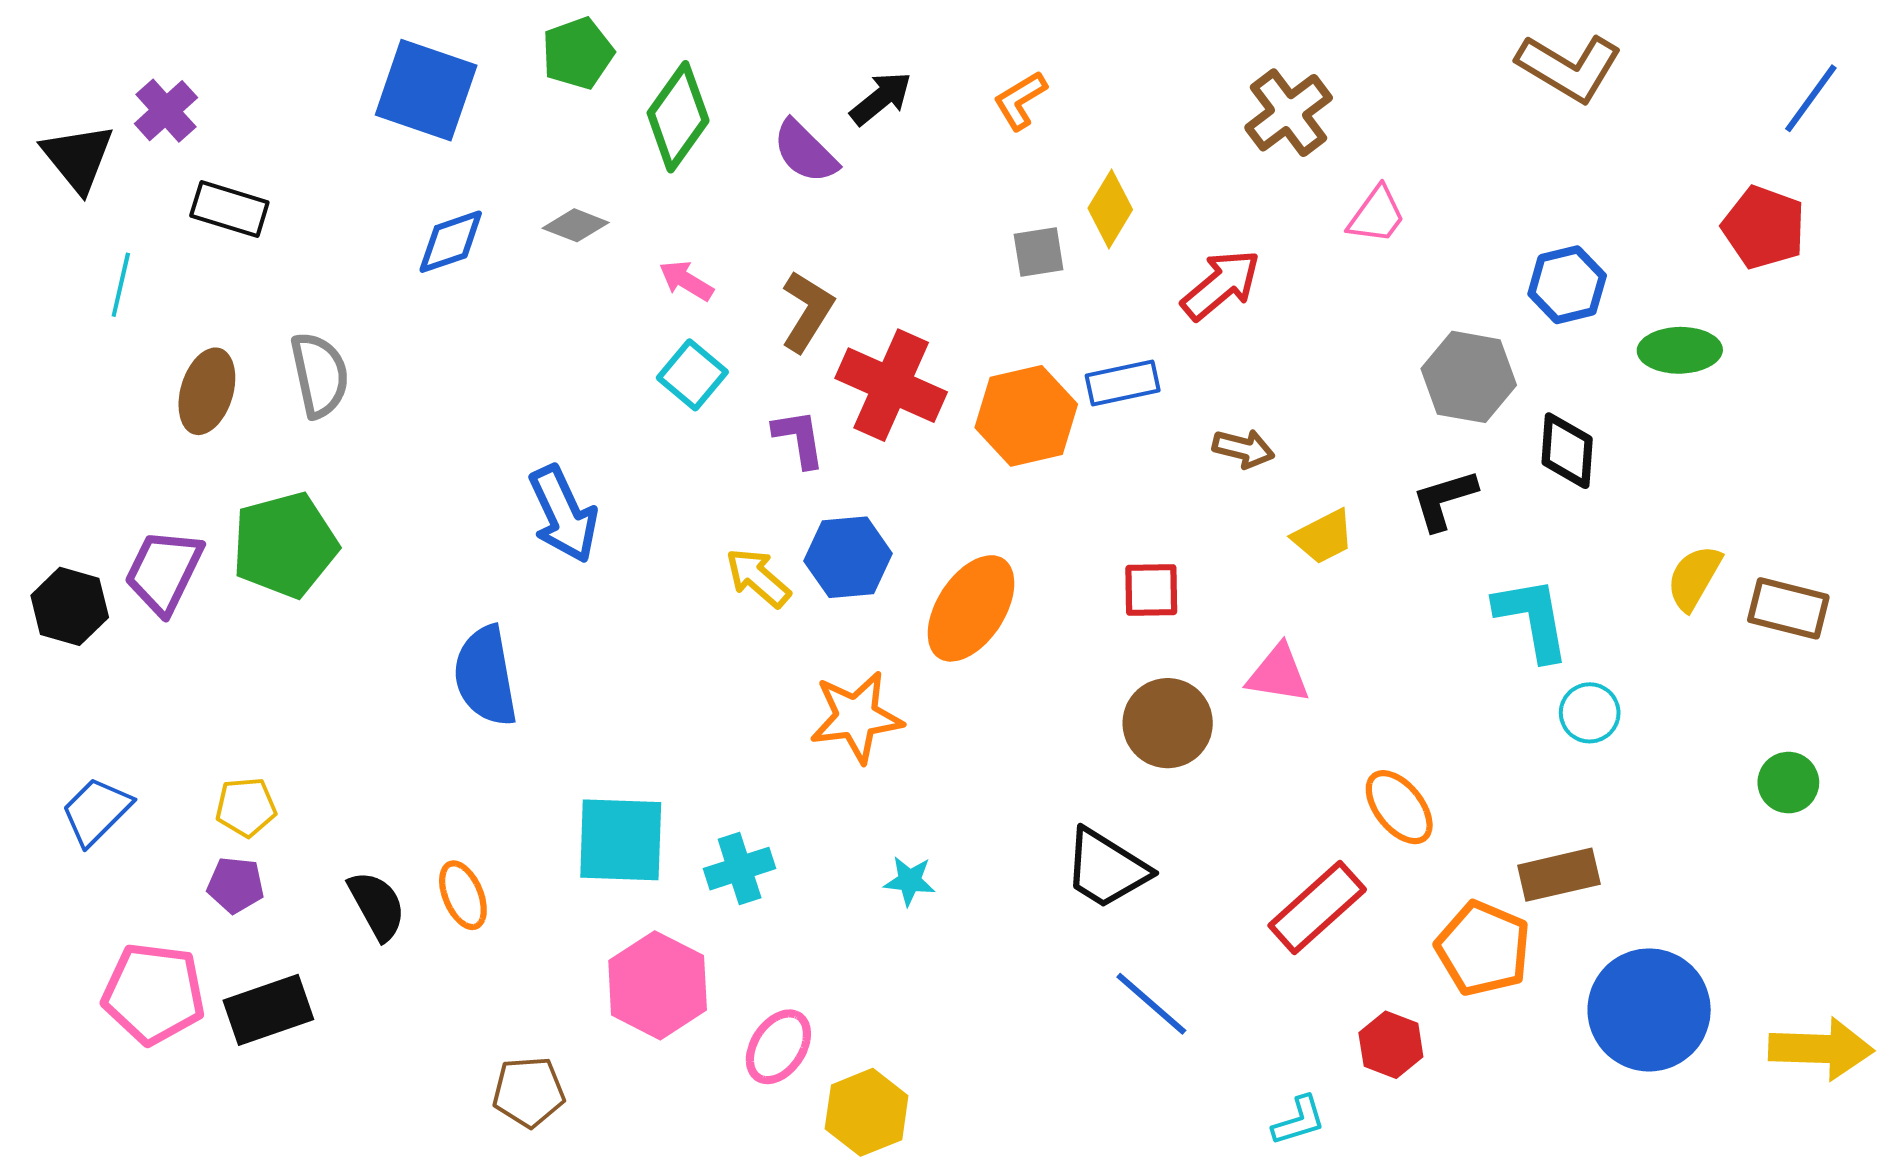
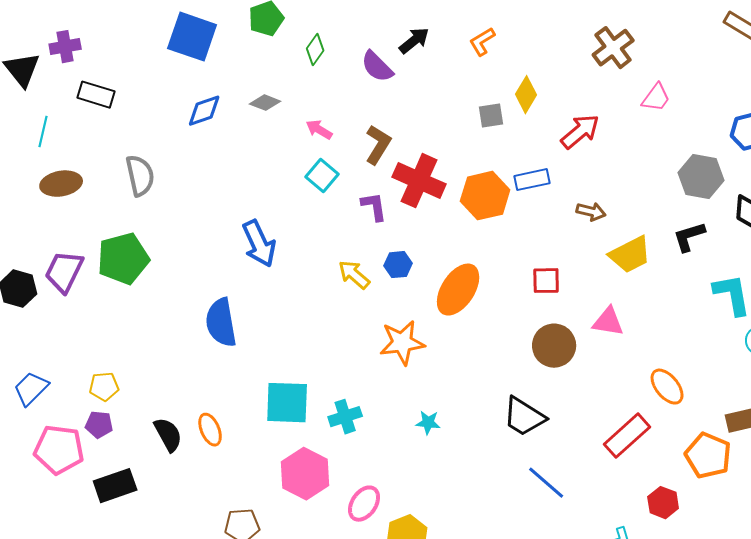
purple cross: (166, 111) -> (65, 47), turned 32
green diamond: (678, 117) -> (315, 50), size x0.6
brown ellipse: (207, 391) -> (61, 184), moved, turned 63
yellow trapezoid: (1323, 537) -> (630, 255), size x1.4
blue hexagon: (848, 557) -> (398, 265), size x0.7
pink pentagon: (154, 994) -> (59, 450), moved

